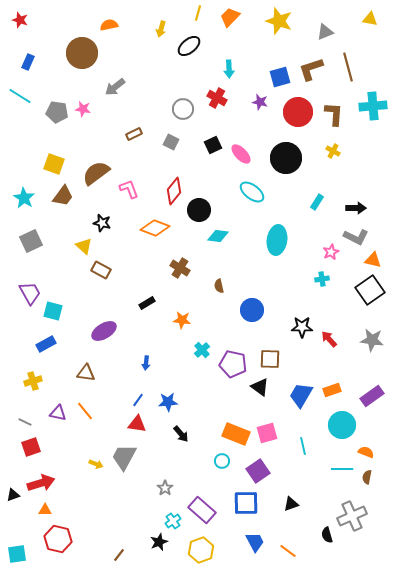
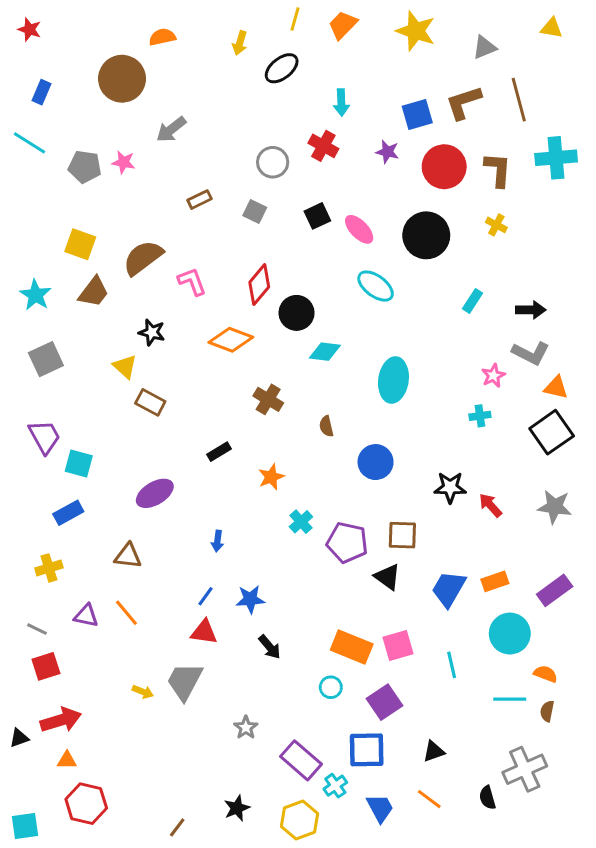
cyan ellipse: (277, 240) -> (393, 380), moved
orange star: (182, 320) -> (271, 477), turned -30
cyan cross: (173, 521) -> (335, 786), moved
orange line: (288, 551) -> (429, 799), moved

